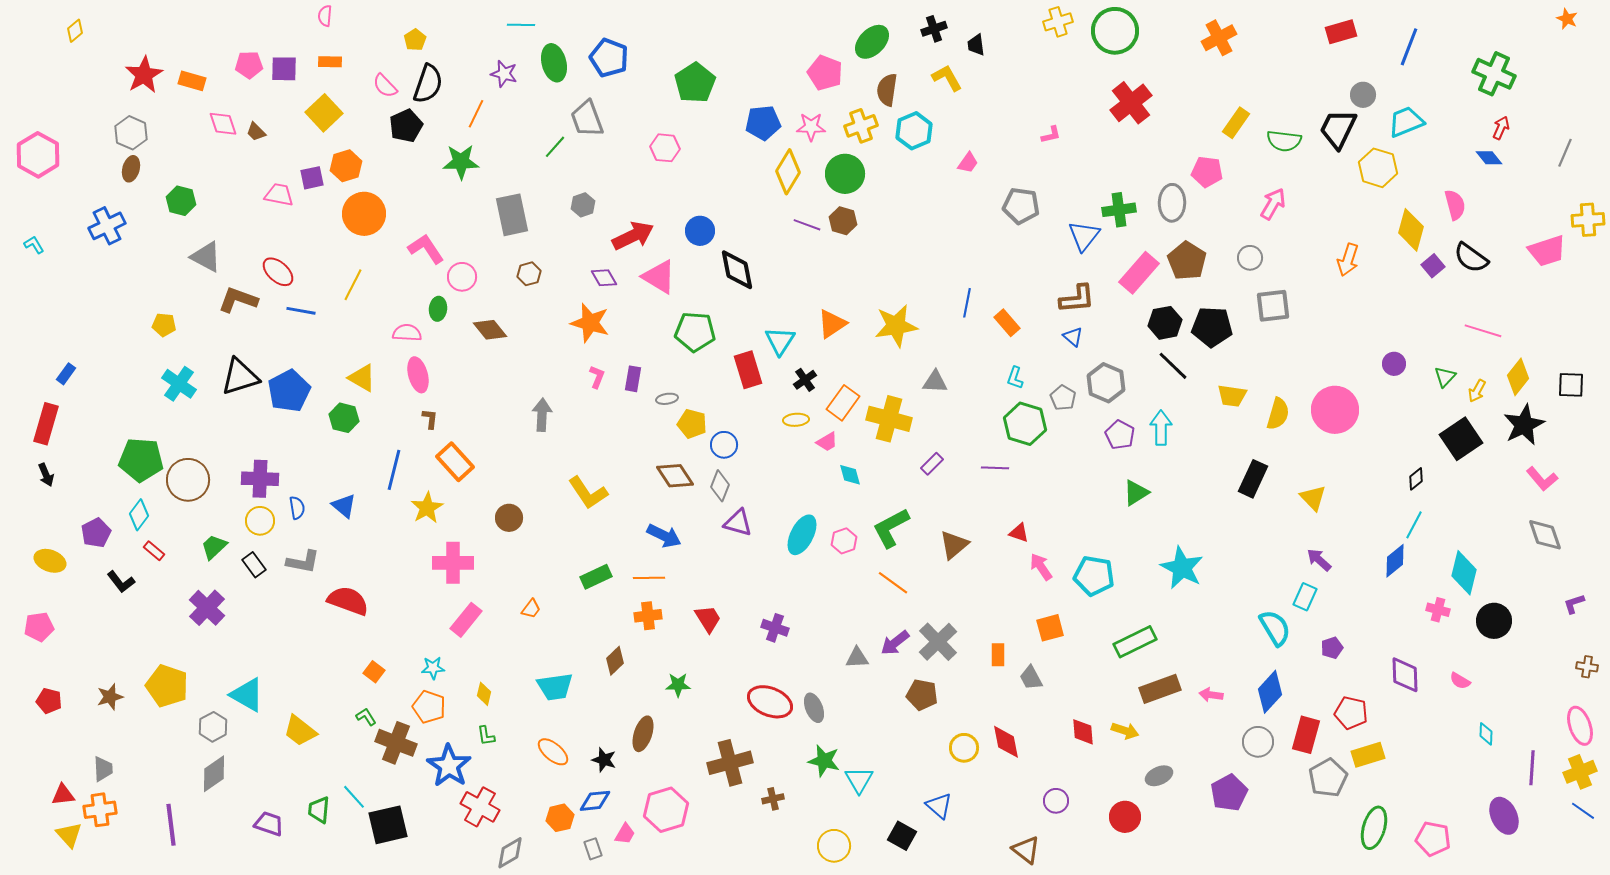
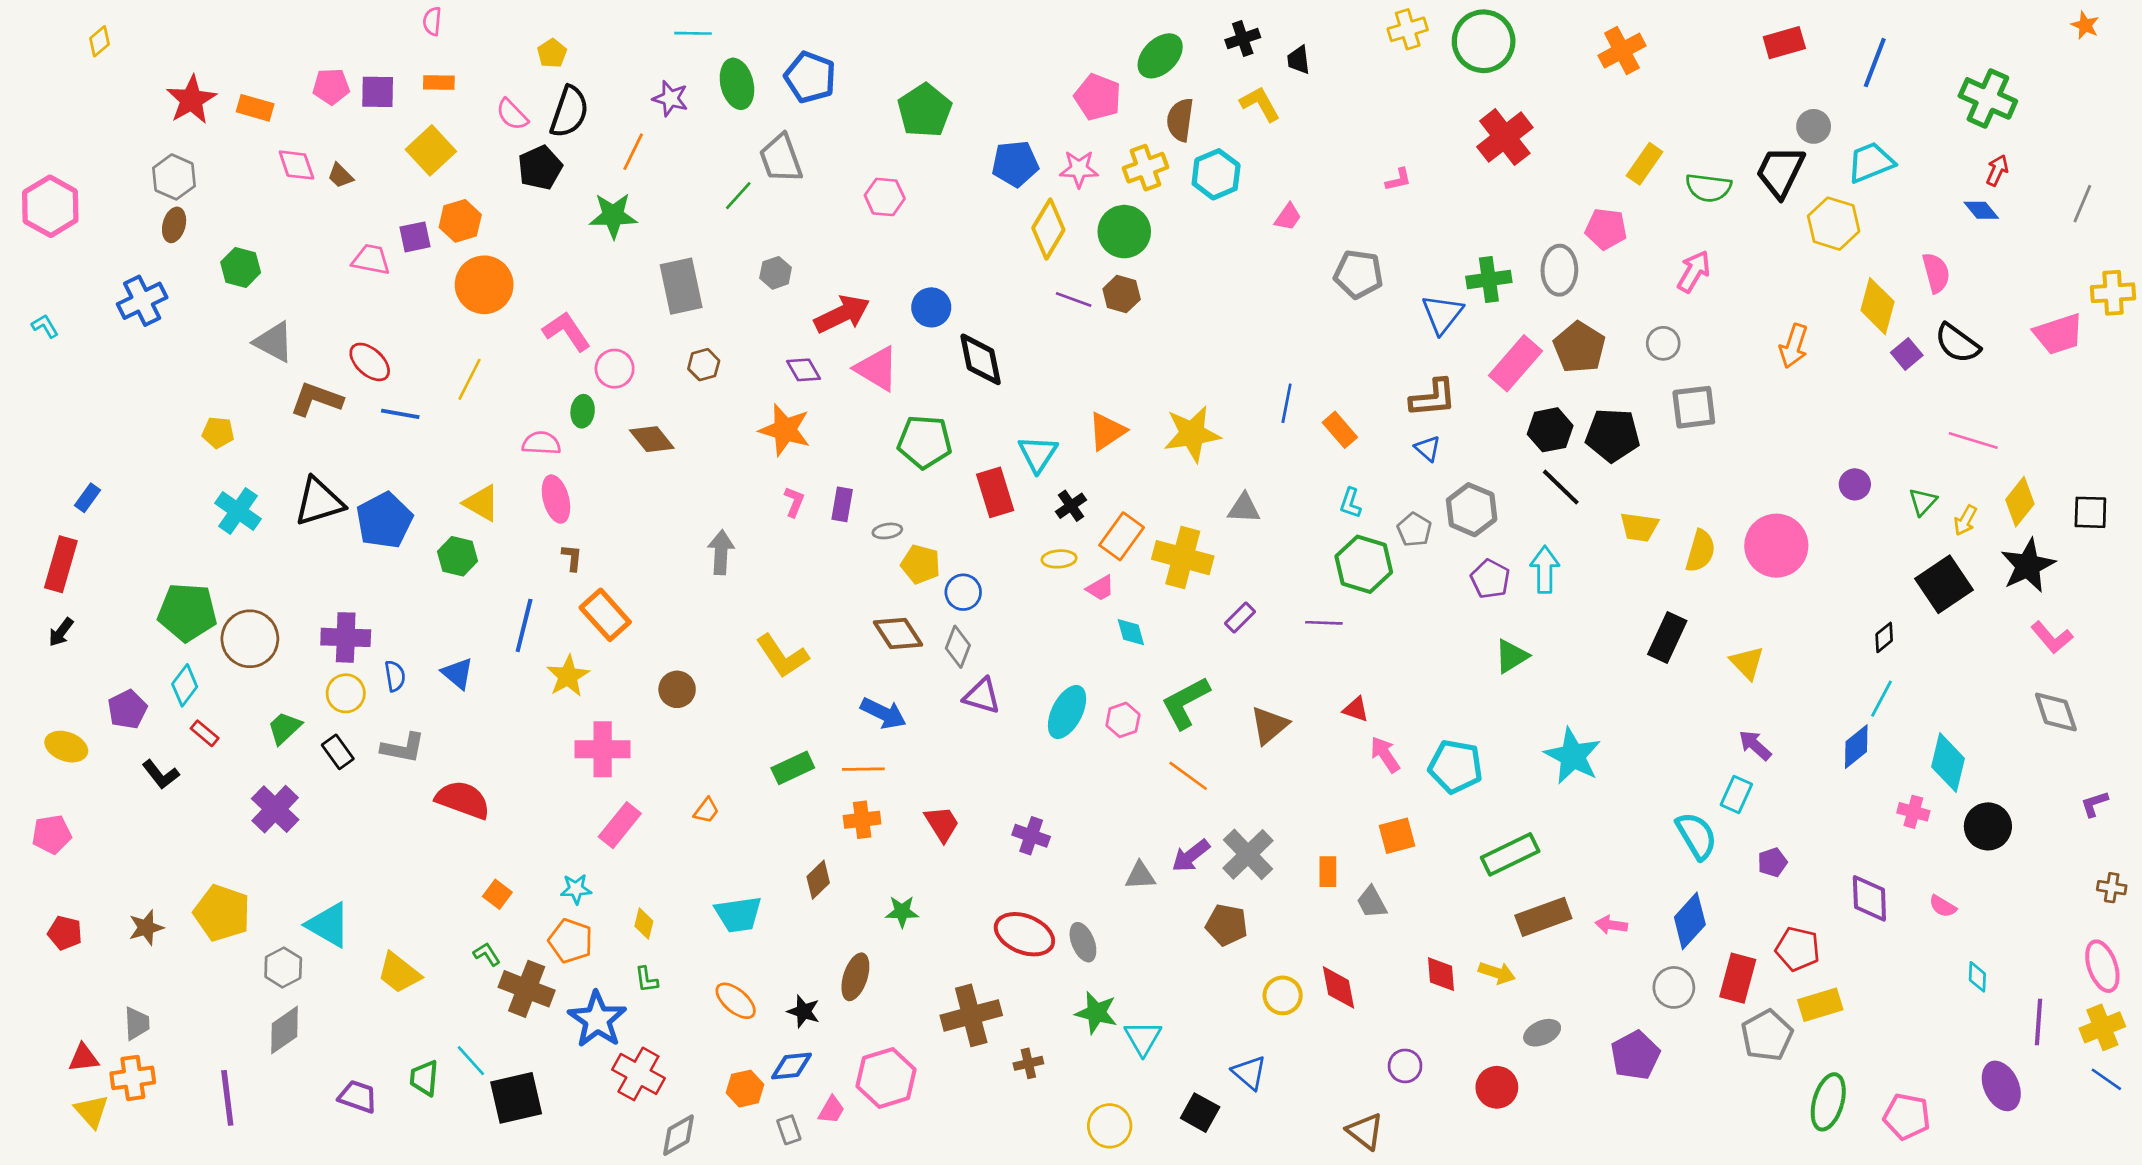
black arrow: (46, 475) -> (61, 632), turned 60

